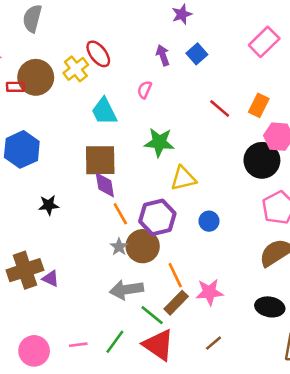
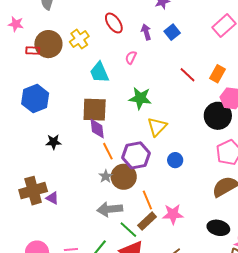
red ellipse: (98, 54) -> (114, 23), moved
yellow triangle: (183, 179) -> (157, 127), turned -35

